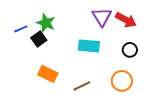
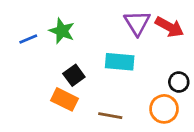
black square: (39, 39) -> (74, 75), moved
black circle: (130, 50) -> (179, 82), moved
brown line: (82, 86) -> (110, 116), turned 36

